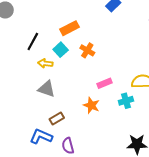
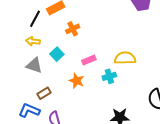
black line: (33, 42) -> (35, 19), moved
cyan square: (61, 50) -> (57, 54), moved
orange cross: (87, 50) -> (73, 29), turned 32

